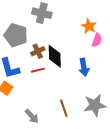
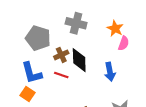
gray cross: (42, 13) -> (76, 23), moved
red line: (38, 70) -> (61, 75), turned 32

